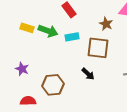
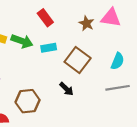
brown star: (106, 24) -> (86, 23), moved
brown square: (98, 48) -> (78, 60), turned 30

